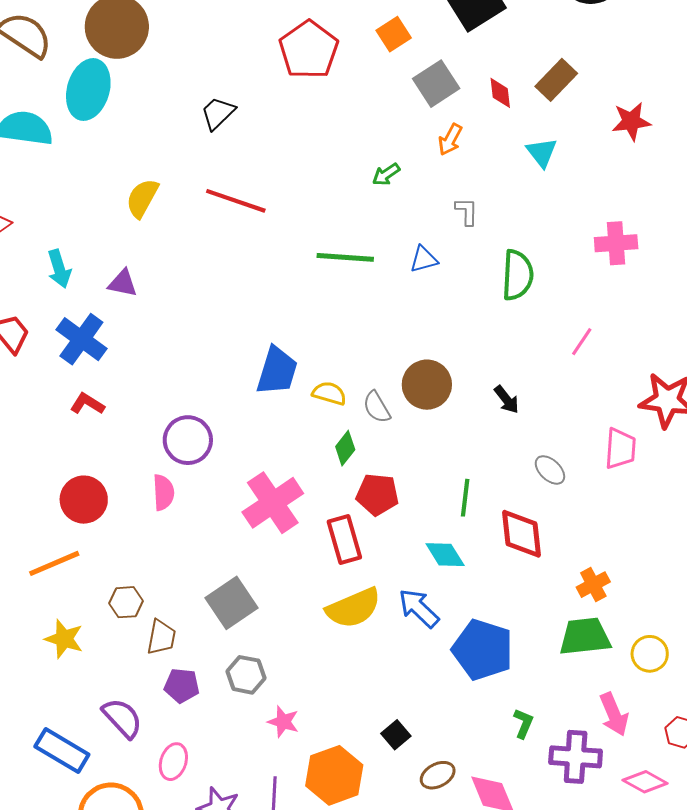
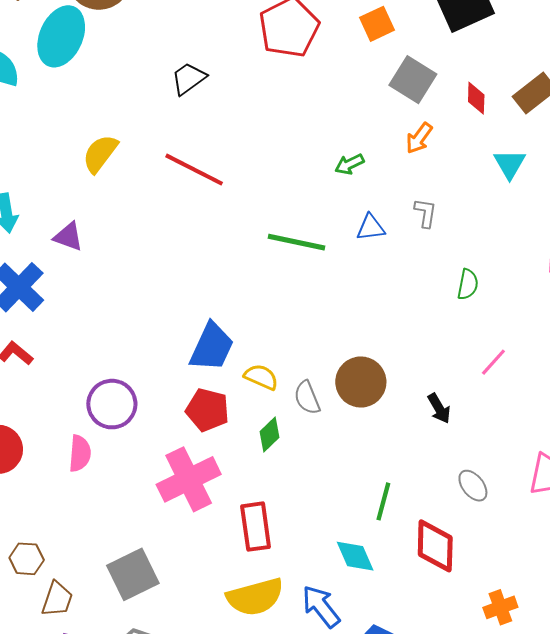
gray square: (436, 84) -> (413, 80), turned -33
blue triangle: (424, 259) -> (371, 227), moved
green semicircle: (518, 275) -> (468, 284), size x0.6
pink line: (582, 342) -> (493, 362), moved
red pentagon: (377, 494) -> (207, 410), moved

